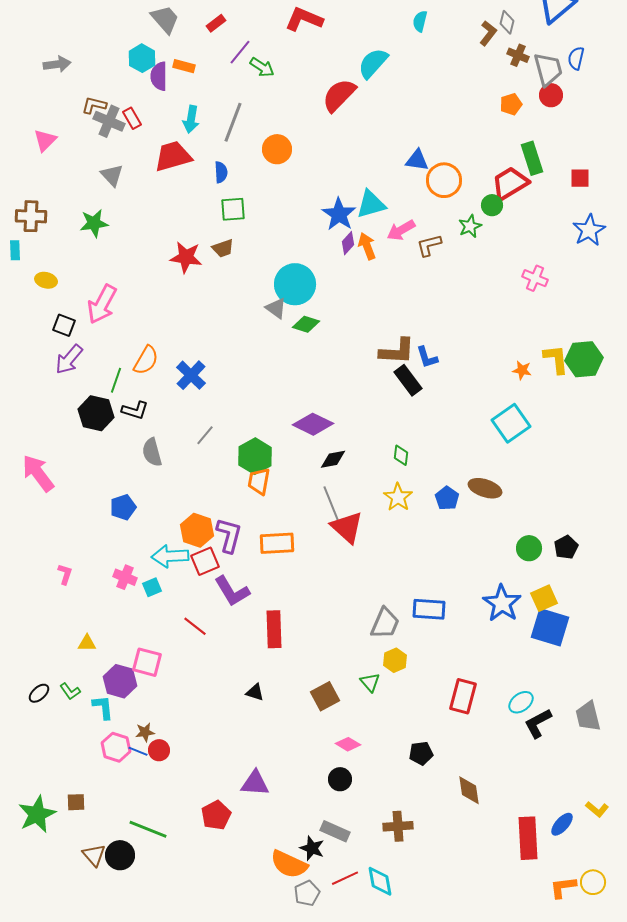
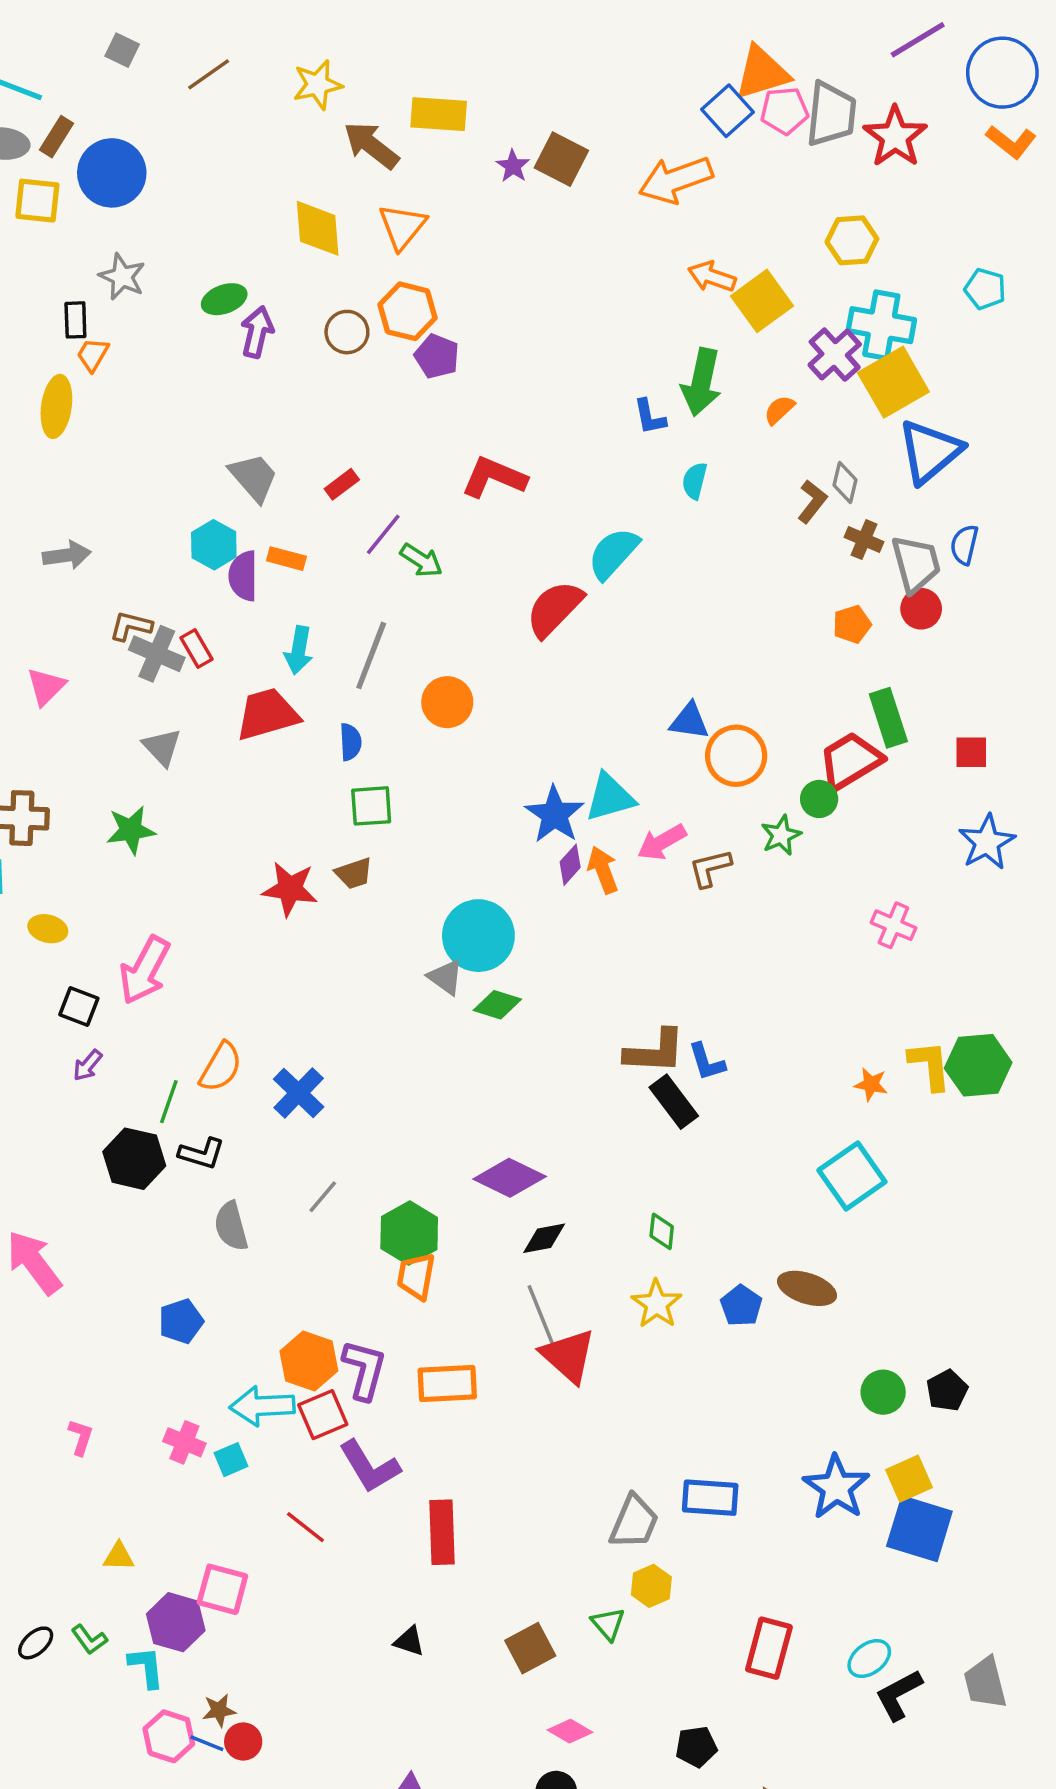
purple arrow: (69, 359) -> (88, 1065), size x0.6

